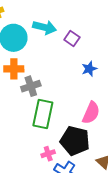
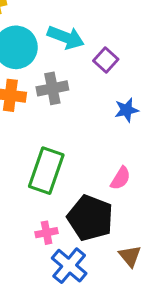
gray cross: (31, 86) -> (52, 88), moved
pink semicircle: (91, 113) -> (121, 178), size x0.7

